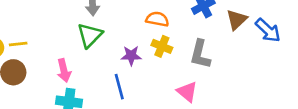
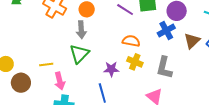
yellow line: (18, 44) -> (46, 65), moved

